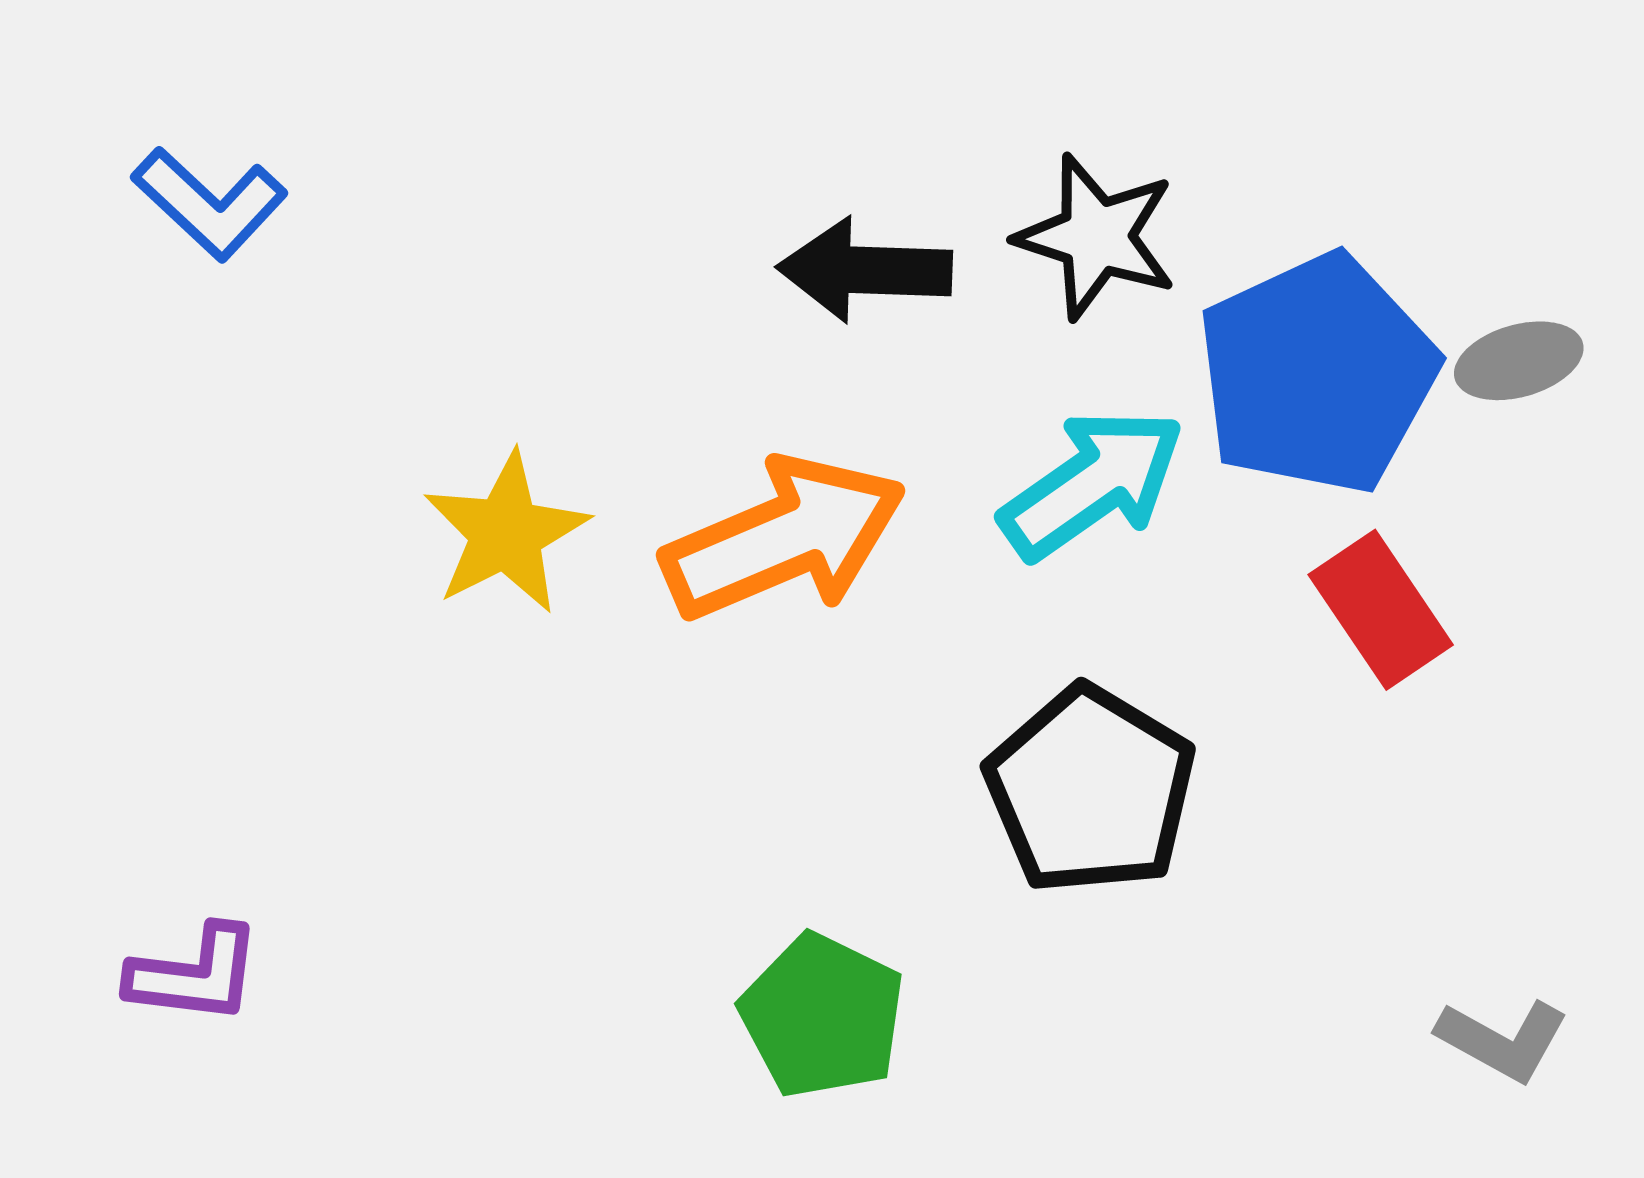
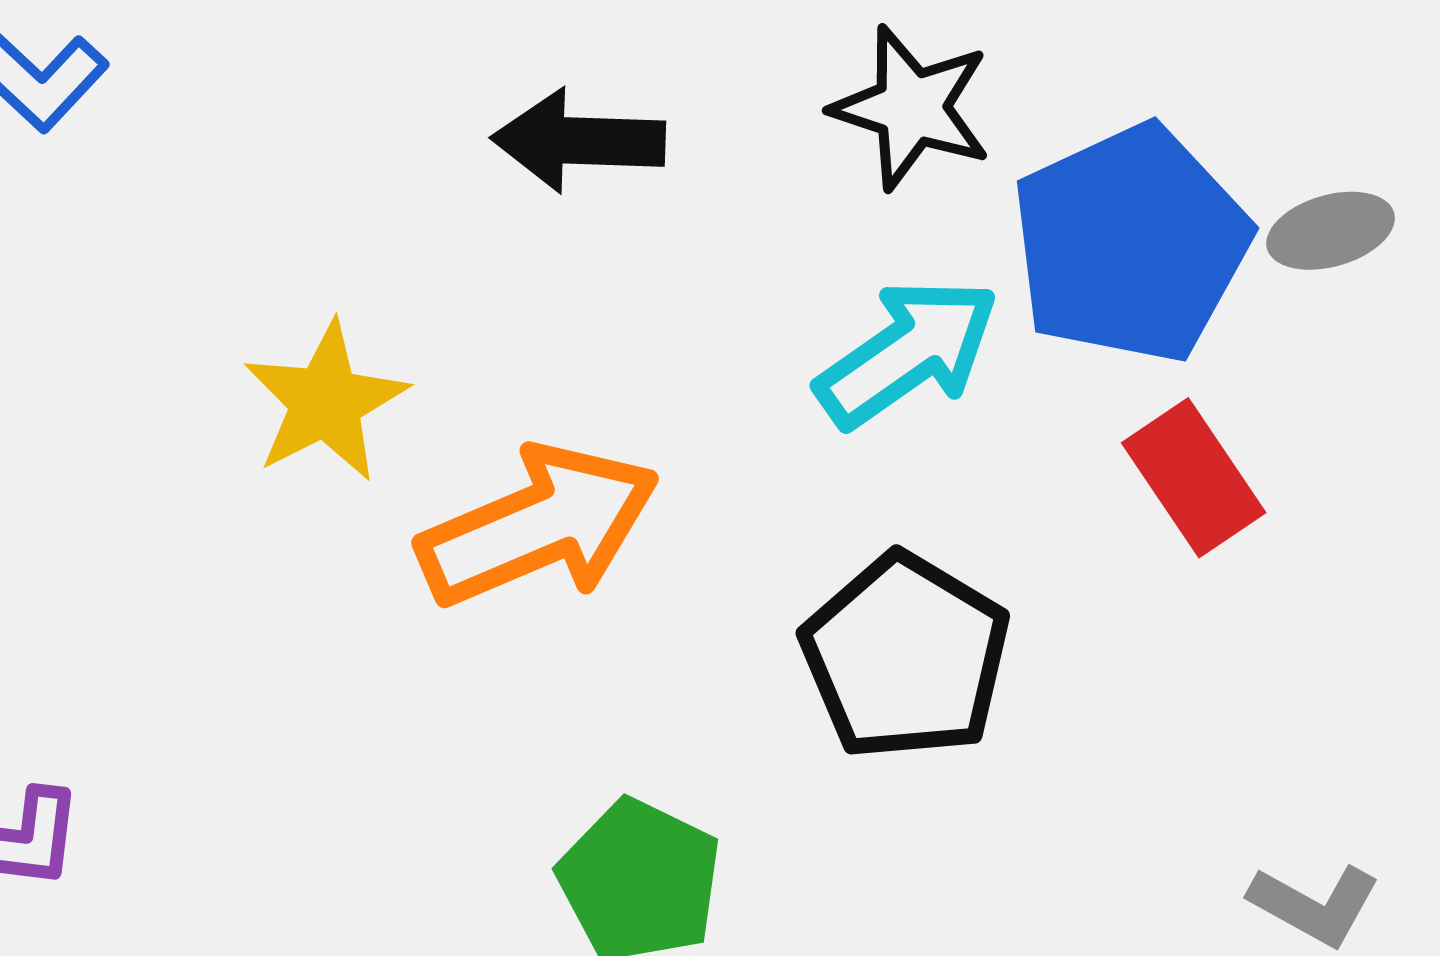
black arrow: (865, 270) -> (579, 141), moved
orange arrow: (784, 538) -> (539, 526), moved

